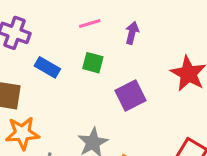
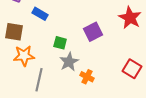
green square: (93, 63) -> (60, 43), moved

